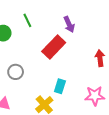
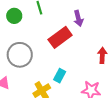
gray circle: (16, 72) -> (20, 55), size x1.6

